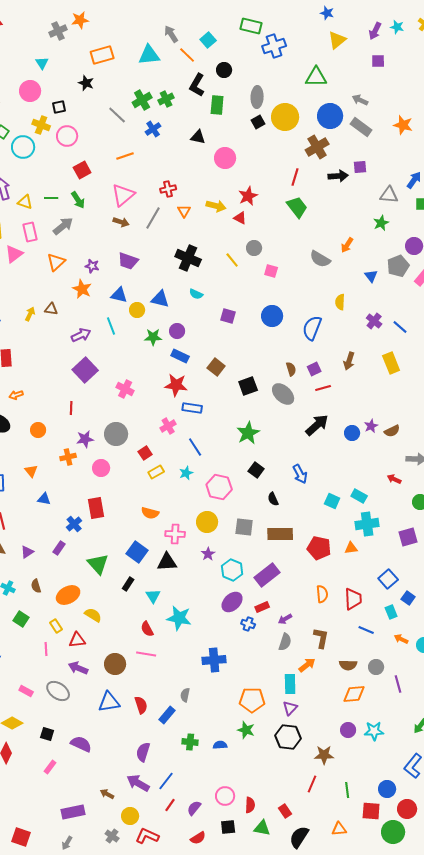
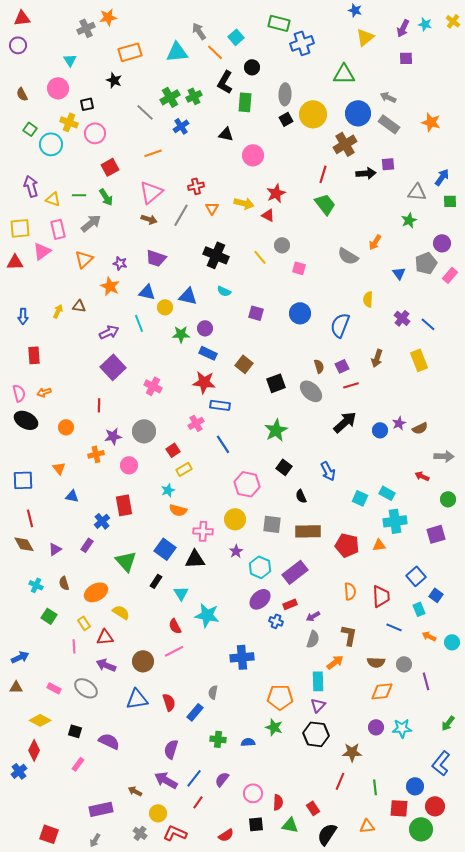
cyan star: (186, 473) -> (168, 490), moved
pink line: (146, 654) -> (174, 651), turned -36
purple semicircle: (194, 808) -> (222, 779), moved

